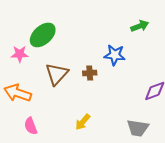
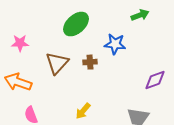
green ellipse: (43, 35) -> (76, 24), moved

